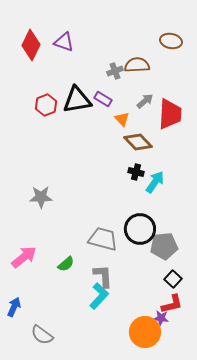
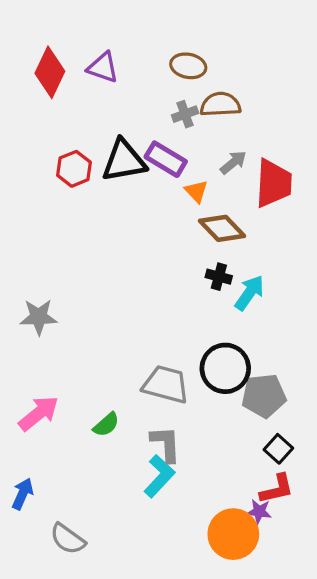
brown ellipse: (171, 41) -> (188, 66), moved
purple rectangle: (103, 99) -> (166, 159), size x1.4
gray star: (41, 197) -> (39, 317), moved

